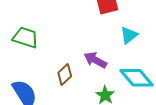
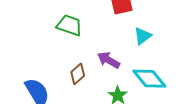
green trapezoid: (25, 37) -> (69, 25), moved

